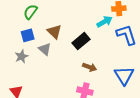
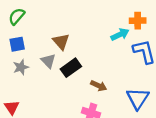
green semicircle: (30, 12) -> (17, 16), moved
blue square: (28, 35) -> (17, 44), moved
black rectangle: (81, 41) -> (71, 68), moved

